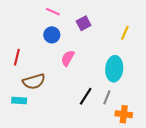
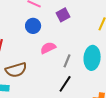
pink semicircle: (68, 58) -> (48, 48), turned 35
gray line: (107, 97) -> (67, 61), moved

